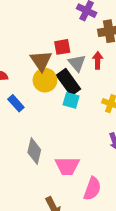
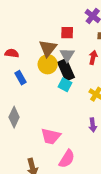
red square: (62, 47) -> (67, 33), moved
gray triangle: (77, 63) -> (67, 55), moved
gray diamond: (34, 151) -> (14, 117), moved

